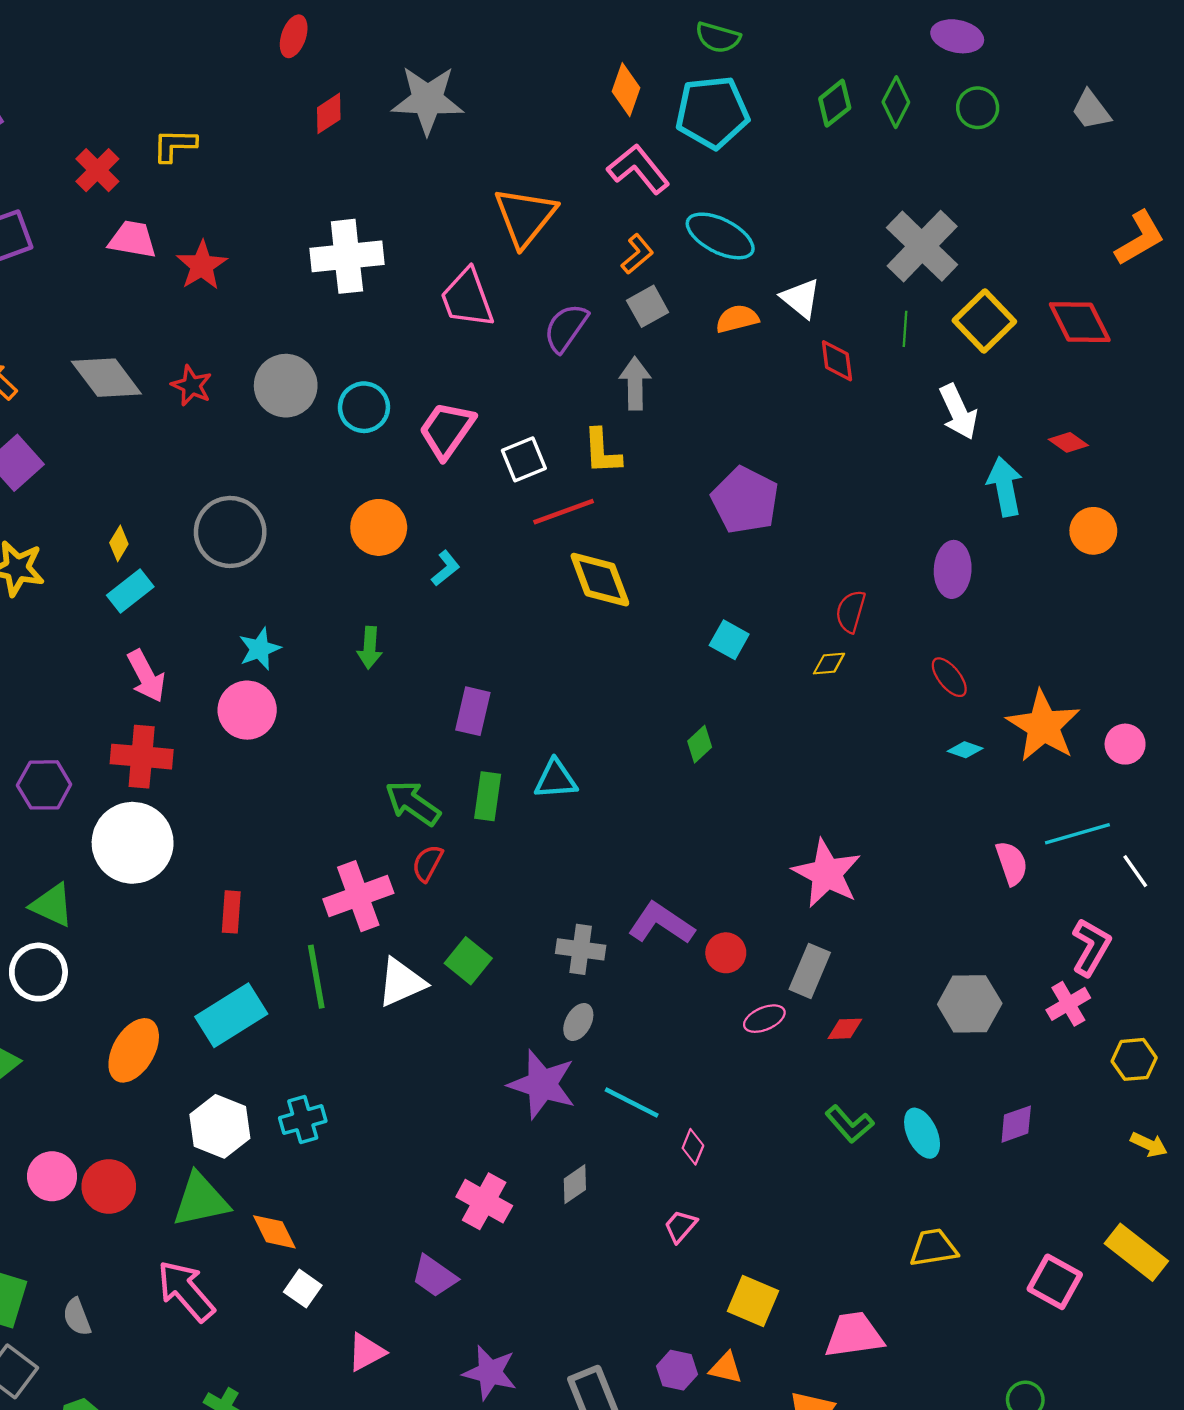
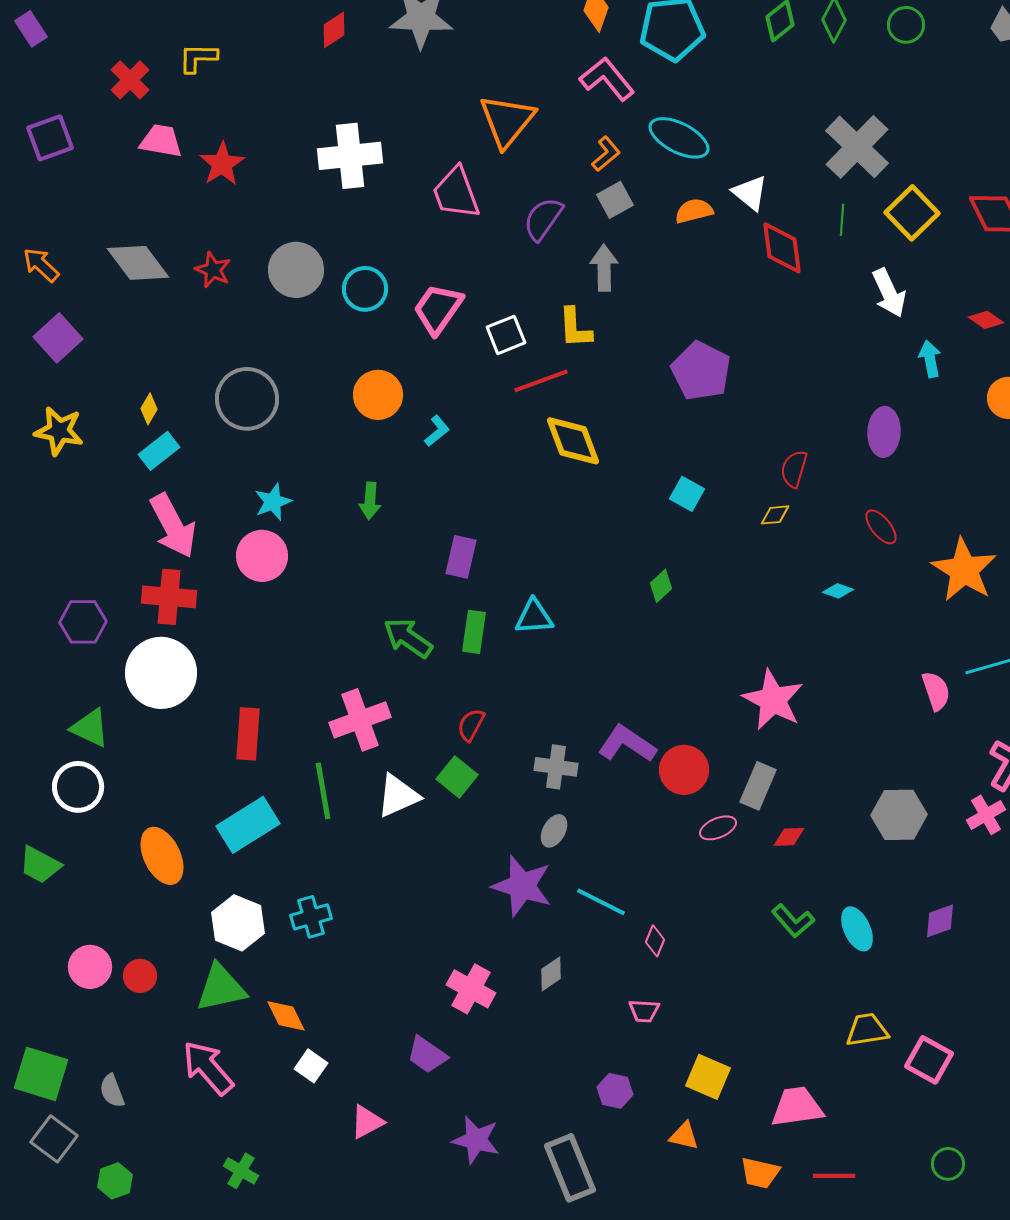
red diamond: (837, 361) -> (782, 248), size x1.4
cyan arrow: (1005, 487) -> (930, 359), size x0.7
pink arrow: (146, 676) -> (173, 526), size x1.4
cyan diamond: (965, 750) -> (838, 591), moved
red semicircle: (427, 863) -> (471, 725), moved
red rectangle: (231, 912) -> (248, 734), size x1.4
red circle: (726, 953) -> (684, 770), size x1.4
orange ellipse: (134, 1050) -> (162, 856), turned -56
red circle: (109, 1186) -> (140, 976), size x0.7
pink trapezoid: (680, 1226) -> (644, 1011), turned -128
pink square: (1055, 1282) -> (929, 1060), moved
purple hexagon: (677, 1370) -> (615, 1091), moved

